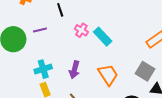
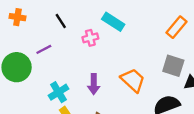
pink cross: (81, 30) -> (90, 38), turned -32
cyan rectangle: (103, 37) -> (113, 22), moved

